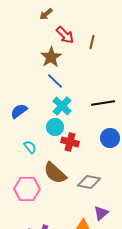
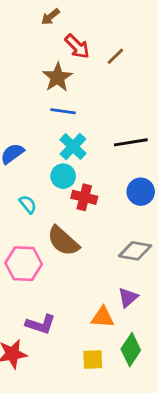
brown line: (92, 42) -> (115, 56), turned 32
blue line: (55, 81) -> (63, 111), turned -36
gray diamond: (89, 182) -> (135, 251), moved

